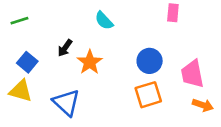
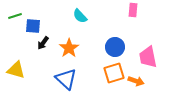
black arrow: (65, 48) -> (43, 43), moved
blue square: (27, 62) -> (33, 26), moved, turned -35
blue triangle: (66, 103) -> (66, 79), moved
orange arrow: (203, 105) -> (136, 81), moved

